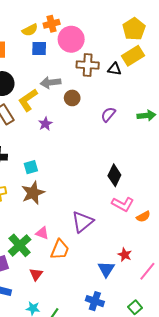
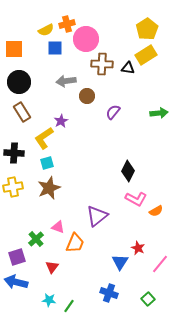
yellow L-shape: (28, 100) -> (44, 138), moved
purple semicircle: (108, 114) -> (113, 112), moved
green cross: (20, 245) -> (36, 239), size x0.7

